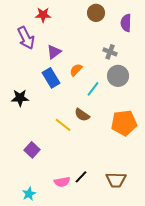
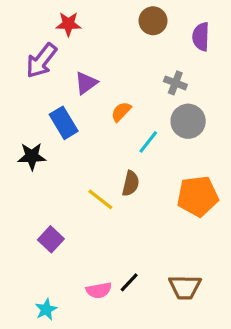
purple arrow: (26, 38) -> (41, 61), turned 65
blue rectangle: (51, 78) -> (64, 123), moved
brown semicircle: (82, 115) -> (131, 183), turned -112

